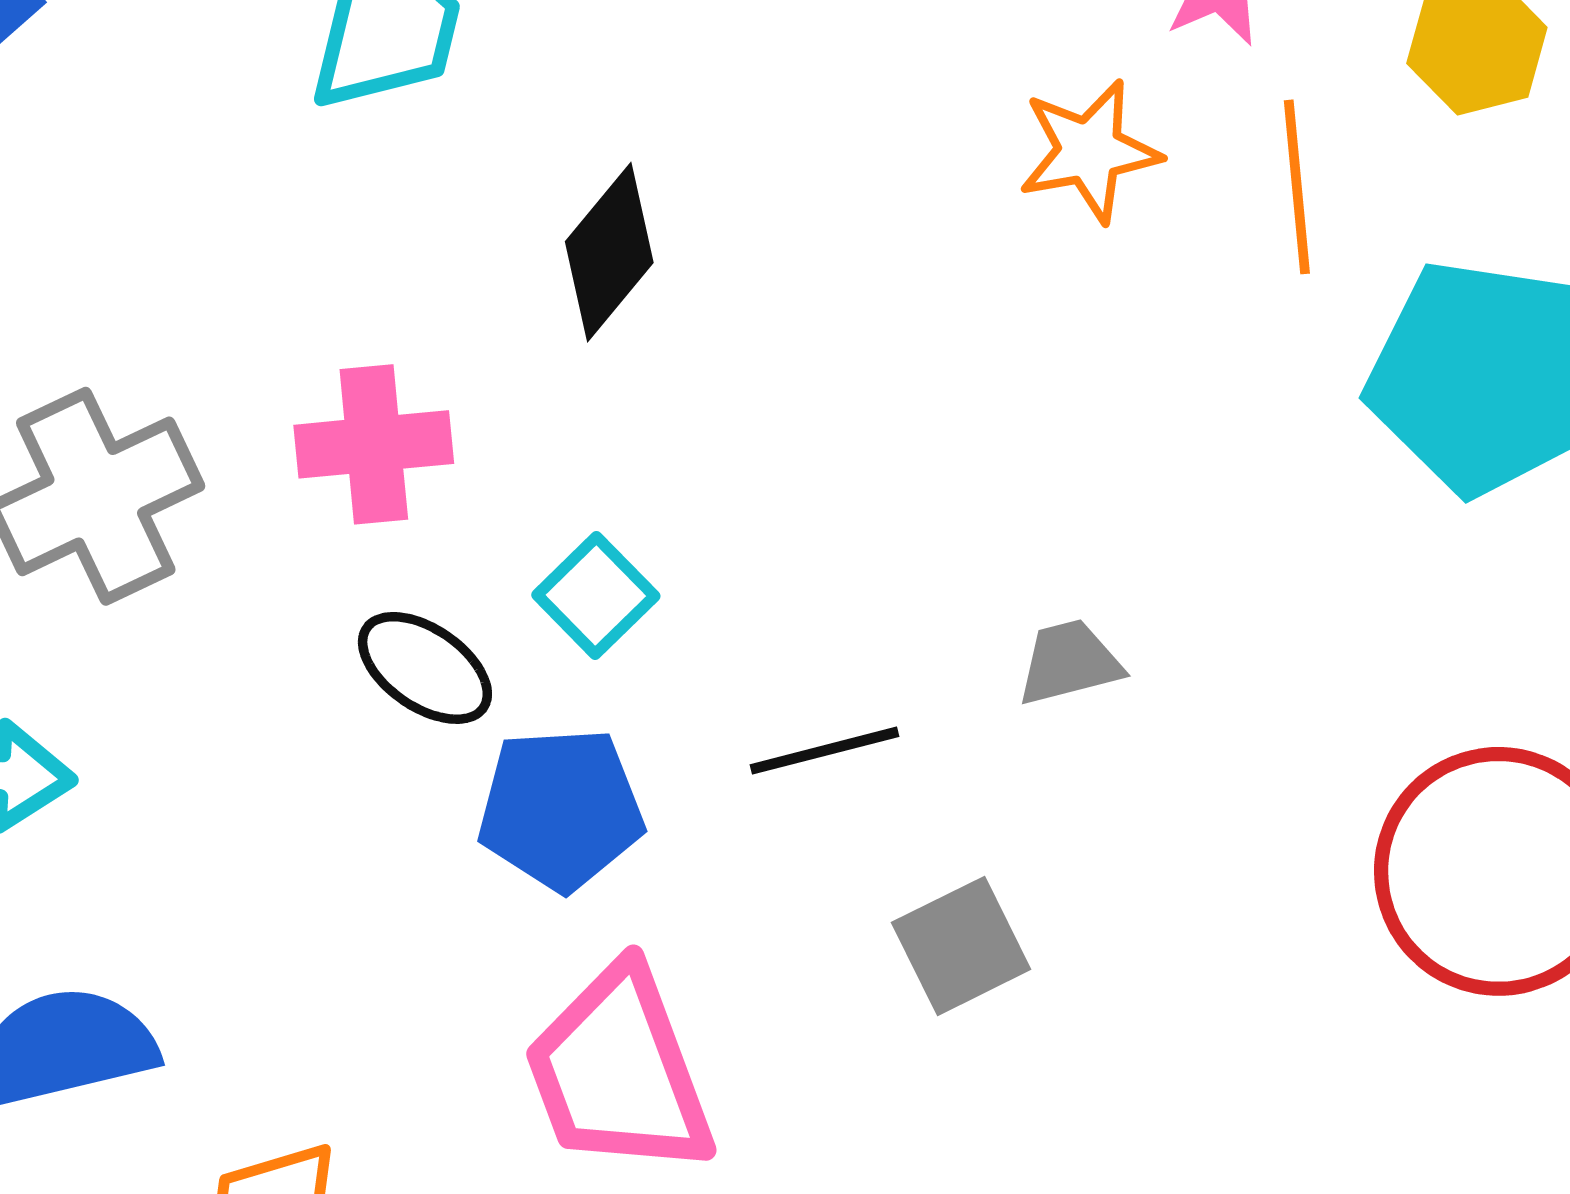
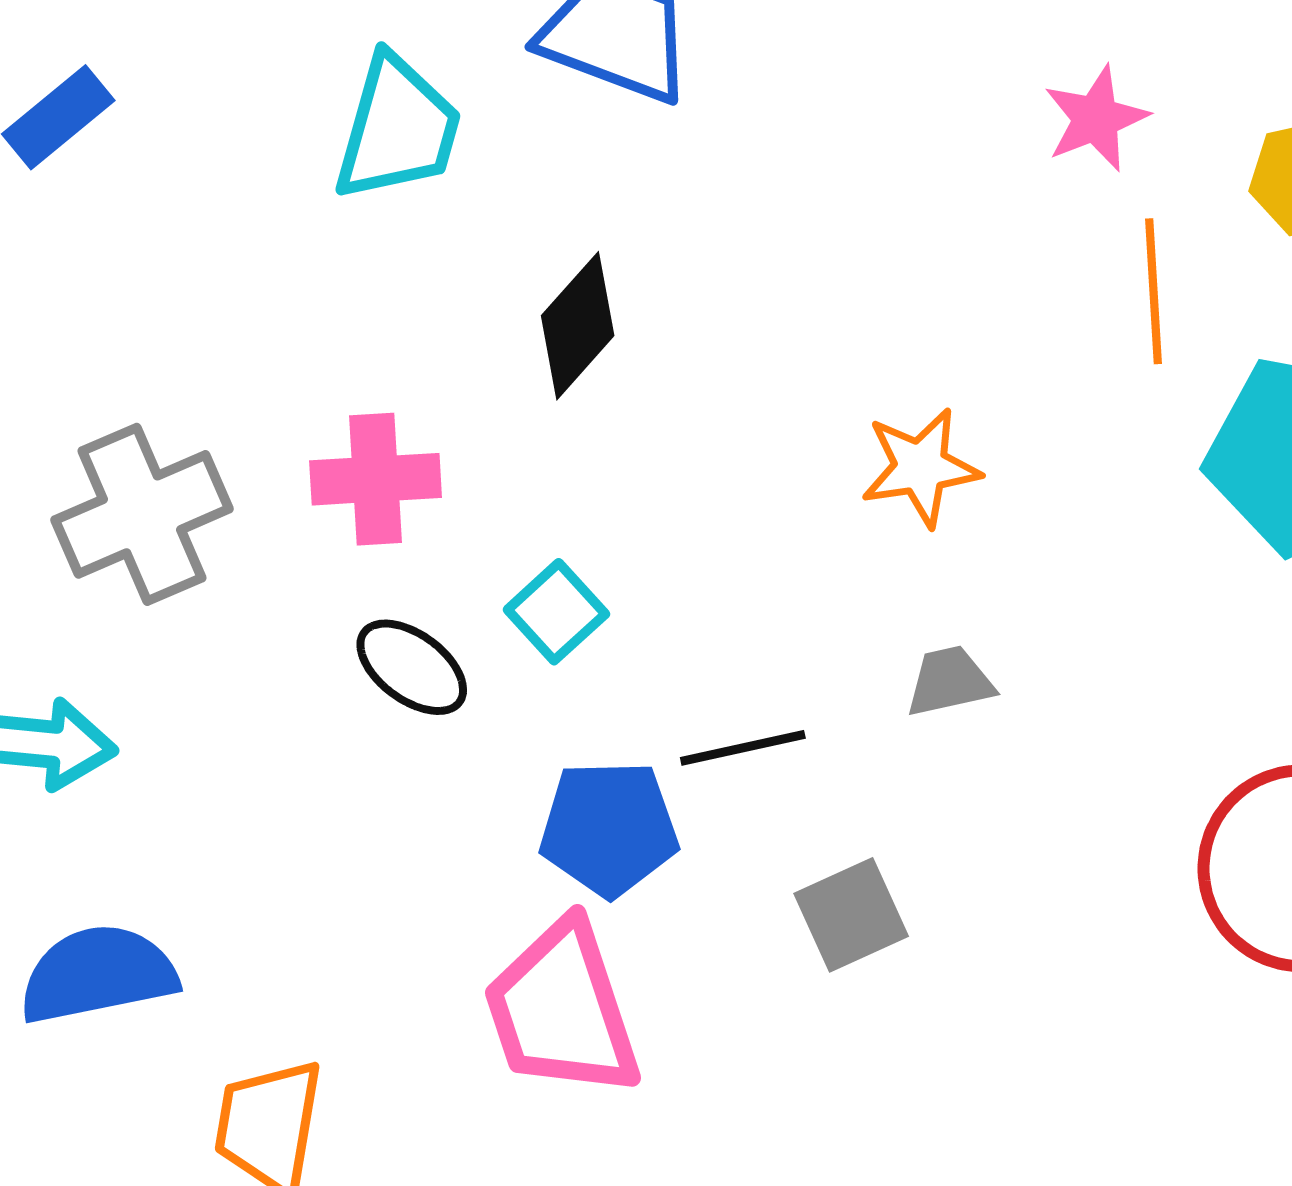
orange star: (1089, 151) -> (921, 467), moved
blue pentagon: (561, 809) -> (609, 828), moved

